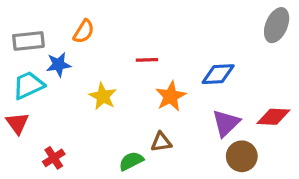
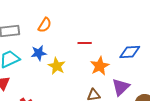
blue star: (58, 65) -> (39, 53), moved
purple triangle: (226, 123) -> (121, 87), moved

